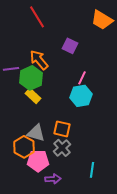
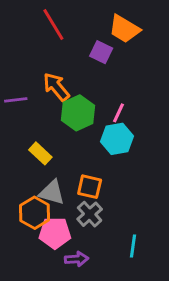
orange trapezoid: (102, 20) -> (124, 29), moved
purple square: (70, 46) -> (101, 52), moved
green hexagon: (31, 78) -> (78, 113), moved
yellow rectangle: (33, 96) -> (40, 153), moved

